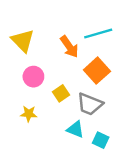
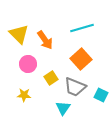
orange arrow: (69, 47) -> (45, 40), moved
cyan triangle: (75, 129) -> (63, 108), turned 42
cyan square: (101, 140) -> (101, 95), moved

